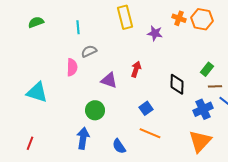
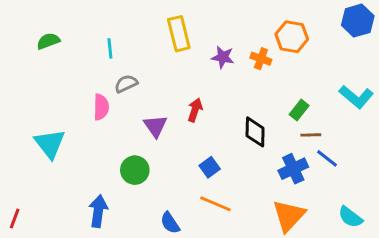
orange cross: (179, 18) -> (261, 59), moved
purple triangle: (109, 80) -> (155, 126), turned 36
cyan triangle: (37, 92) -> (50, 144), turned 35
blue arrow: (83, 138) -> (98, 211), moved
red line: (30, 143) -> (15, 218), moved

